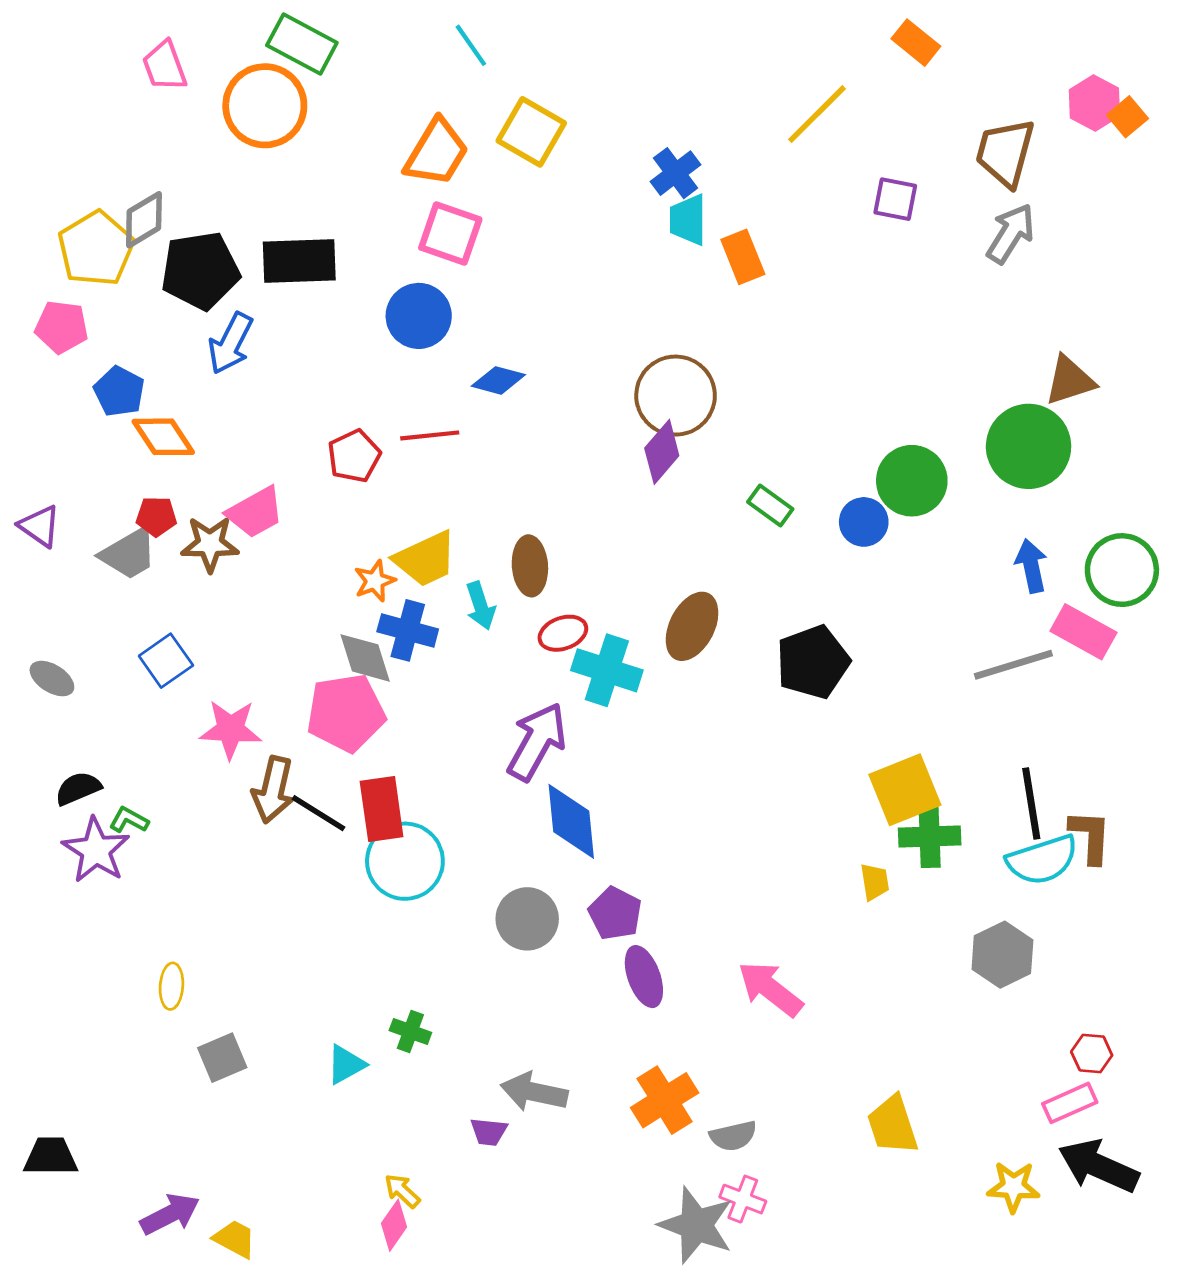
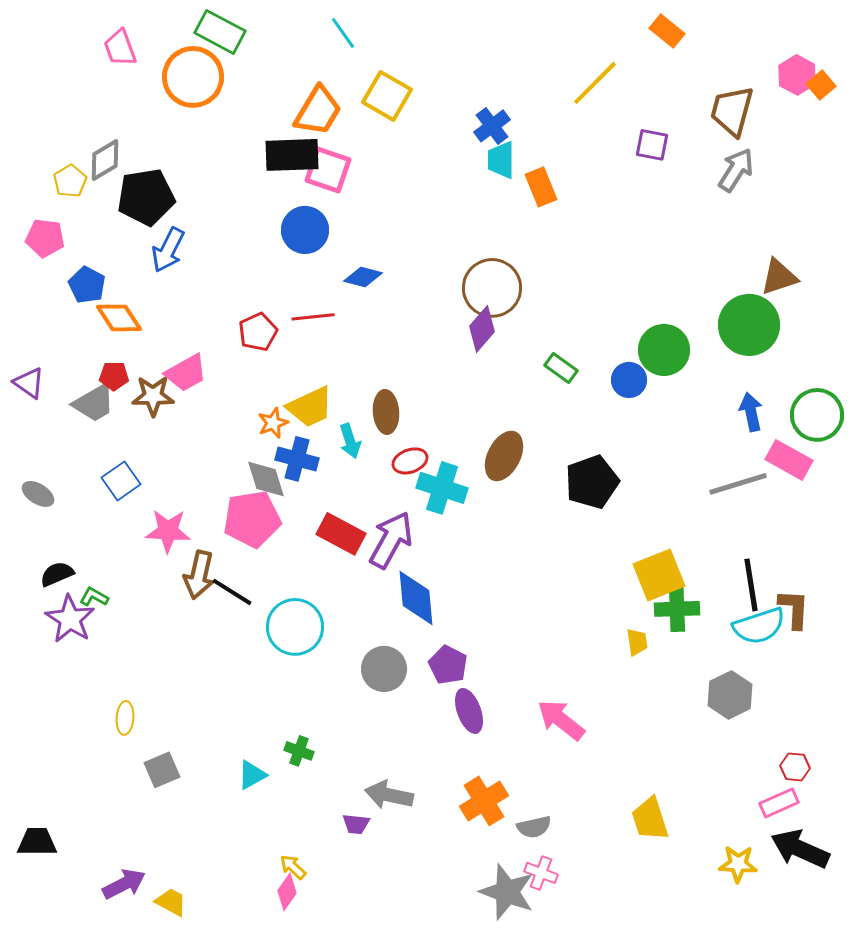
yellow pentagon: (96, 249) -> (70, 181), size x0.6
black rectangle: (299, 261) -> (292, 155), moved
red rectangle: (382, 809) -> (341, 534), moved, turned -54

